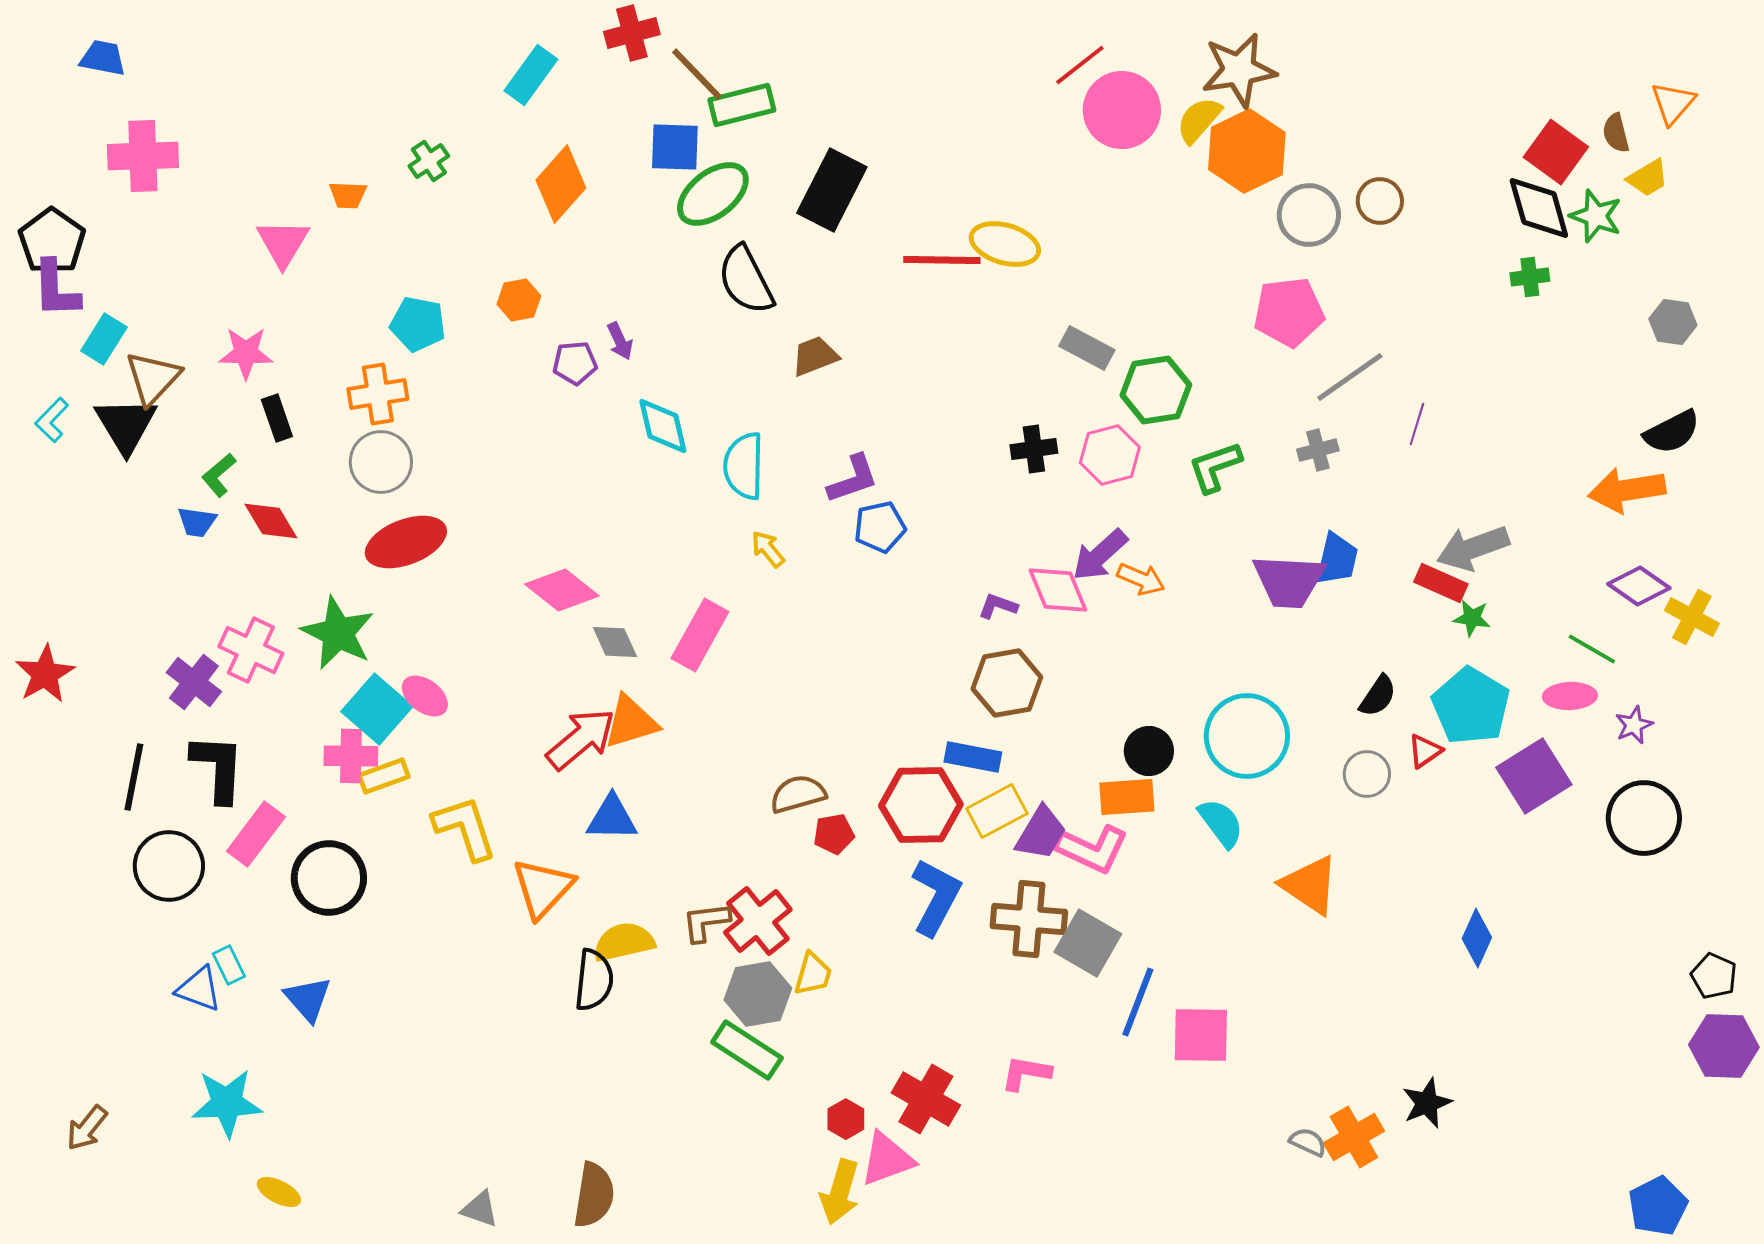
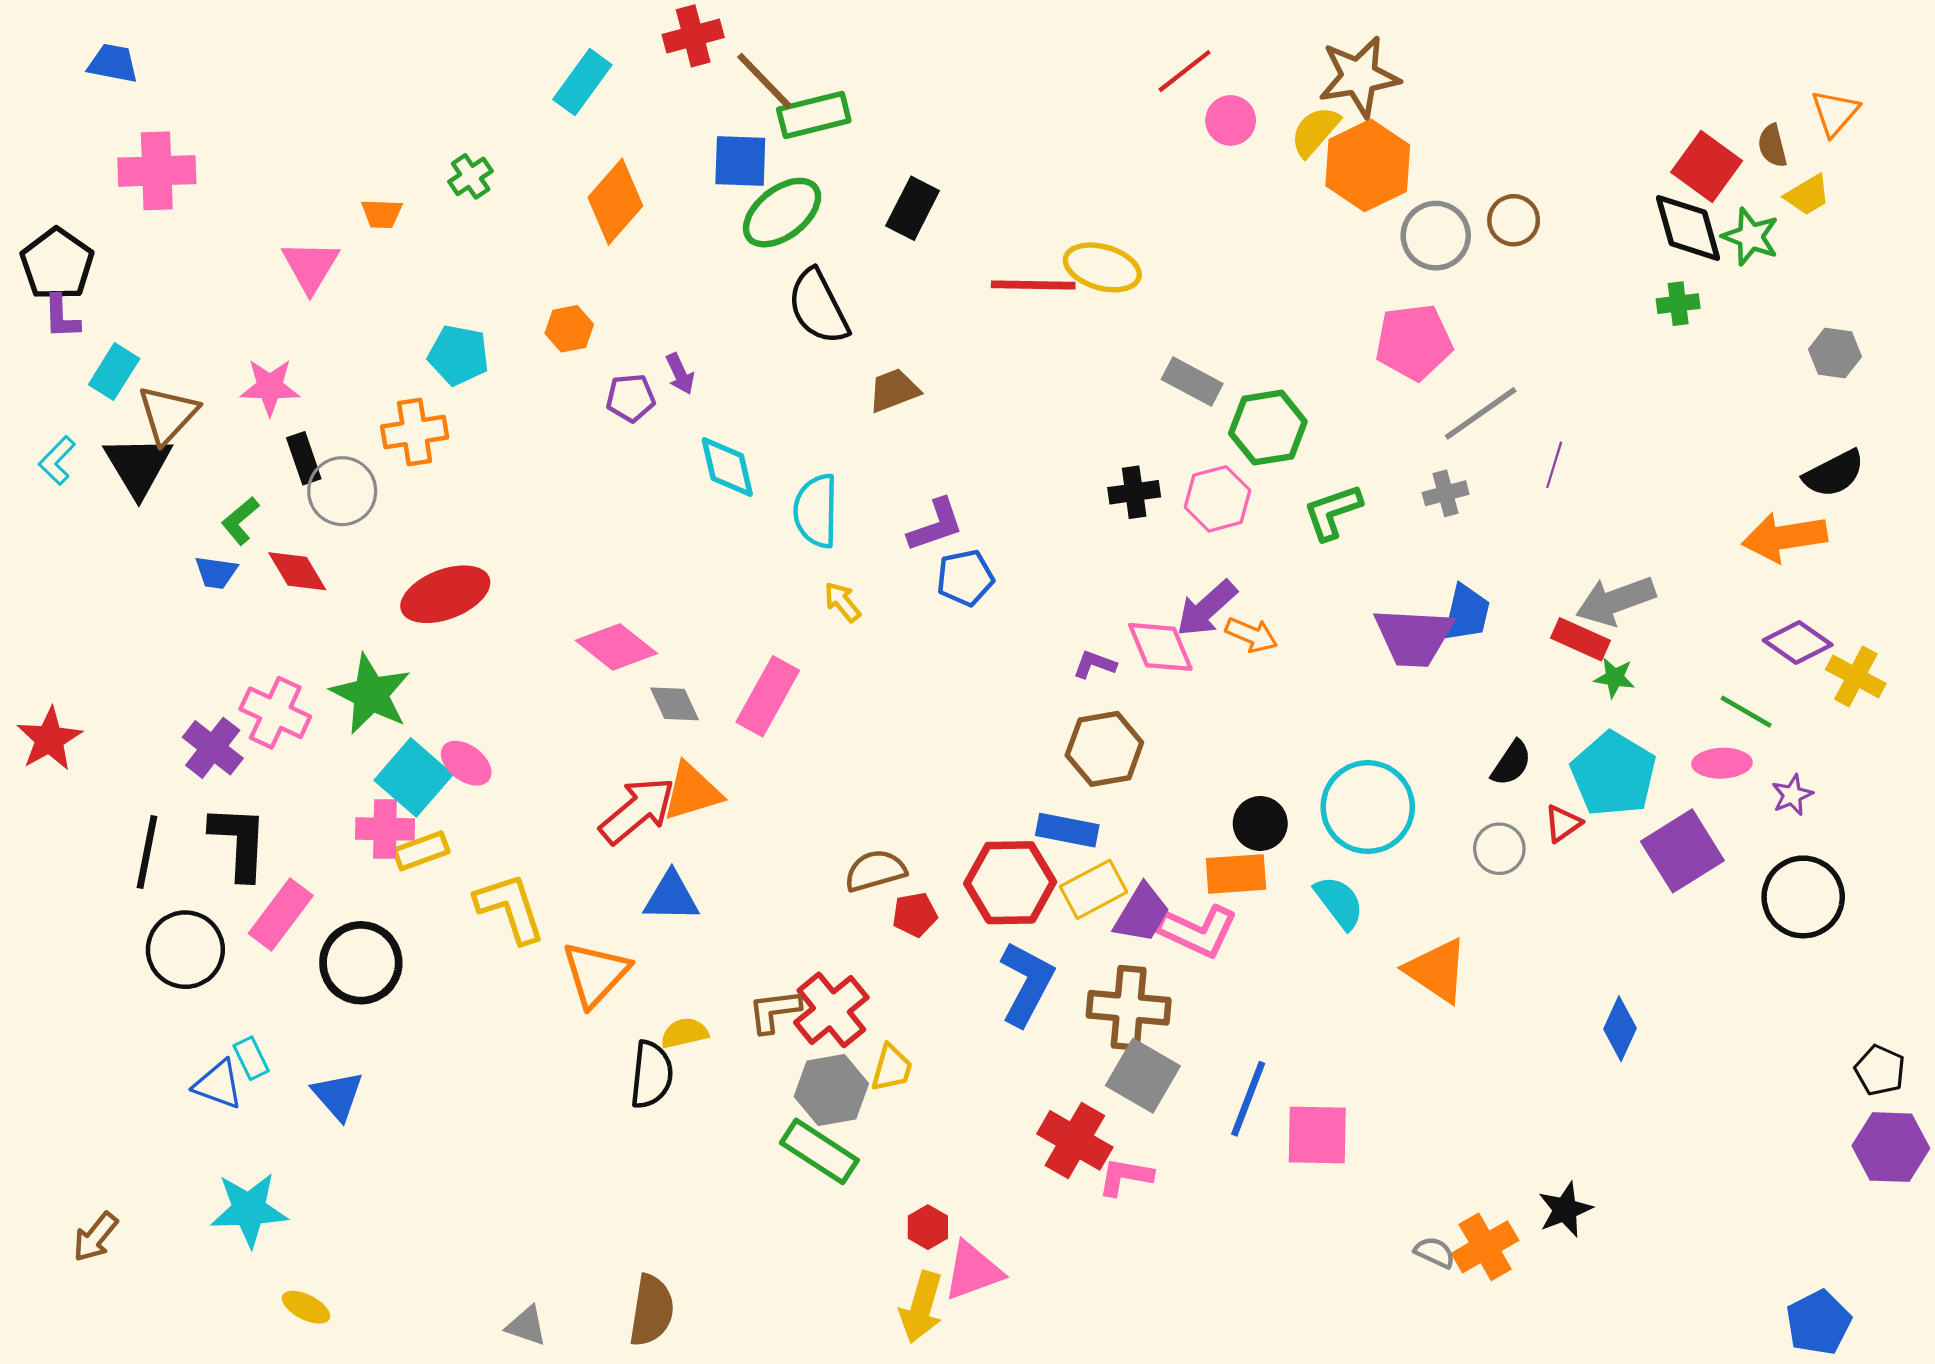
pink circle: (1122, 110) -> (1231, 120), size x0.6
black rectangle: (832, 190) -> (913, 208), size x0.7
purple L-shape: (56, 289) -> (61, 317), size x0.7
gray circle: (381, 462) -> (342, 491), moved
yellow semicircle: (624, 942) -> (684, 1033), size x0.7
gray square: (1088, 943) -> (1143, 1076), moved
red cross: (926, 1099) -> (1075, 1140), moved

